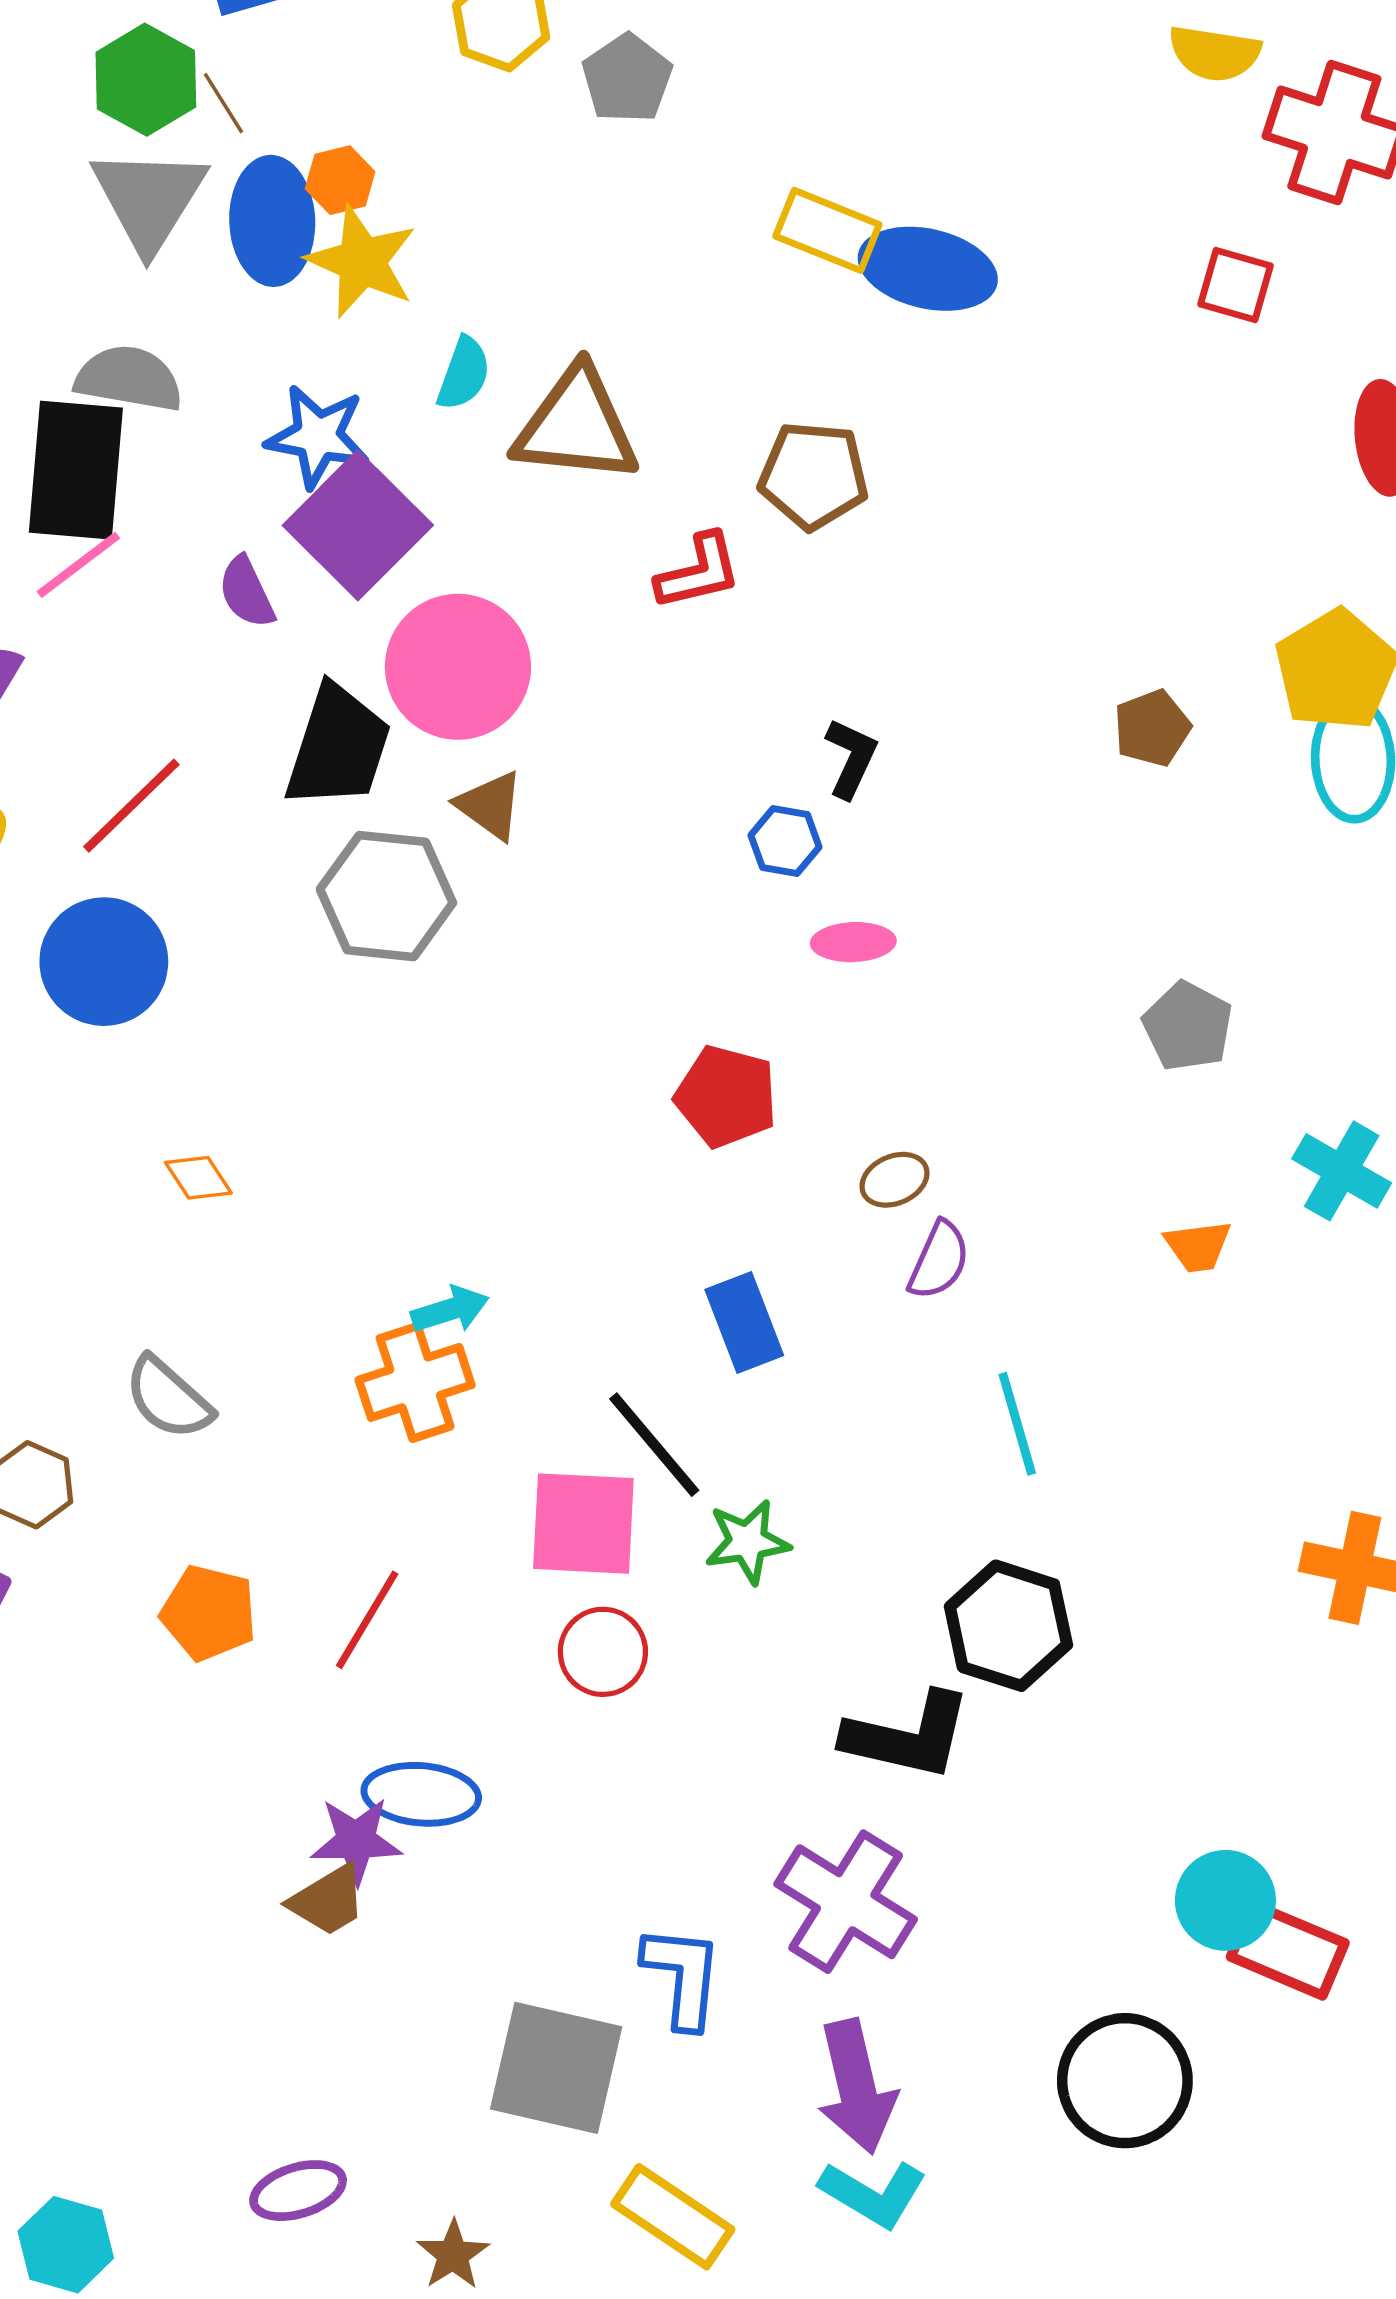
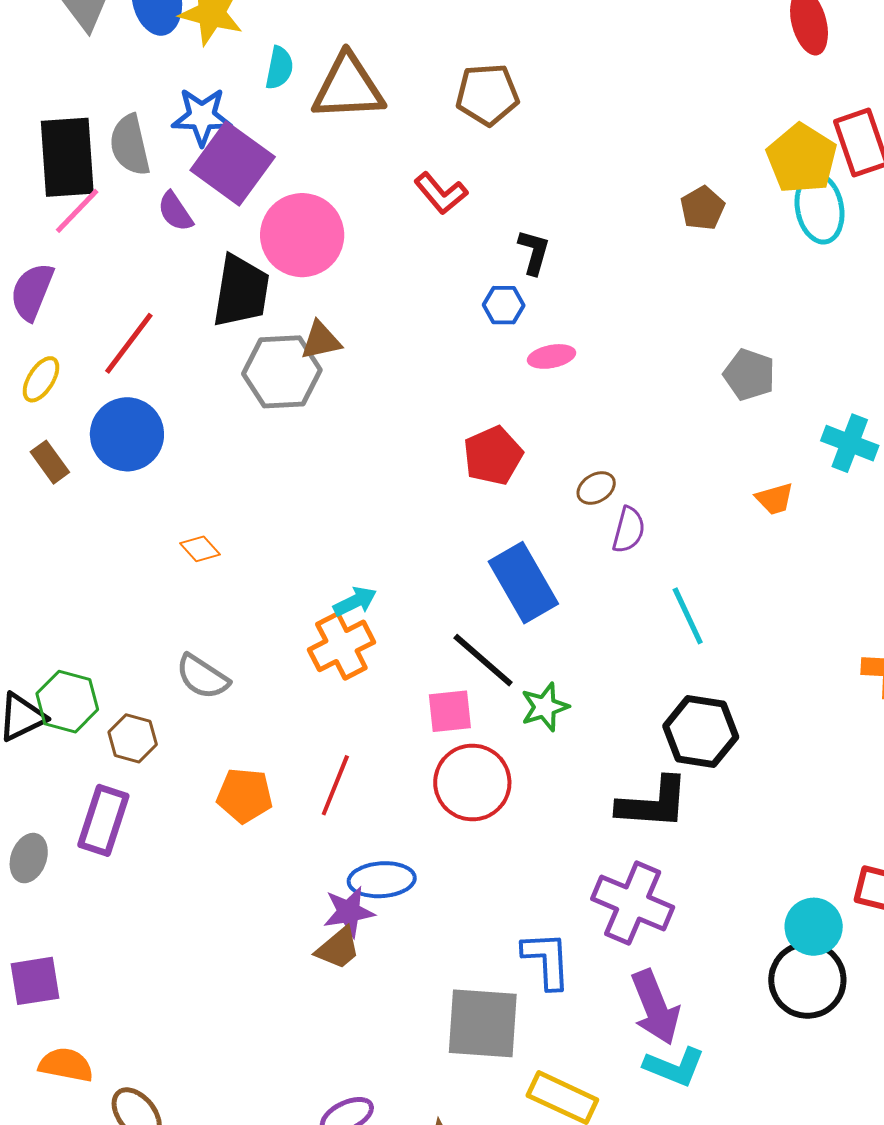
gray semicircle: (129, 379) -> (130, 145), moved, turned -104
red L-shape: (699, 572) -> (441, 193), moved, turned 72
brown triangle: (490, 805) -> (321, 341), moved, turned -39
red pentagon: (726, 1096) -> (493, 456), turned -30
blue rectangle: (744, 1323) -> (523, 583), size x1.4
pink square: (583, 1524) -> (450, 711), size x0.7
red circle: (603, 1652) -> (472, 783), size x1.5
cyan circle: (1225, 1900) -> (814, 927), moved

